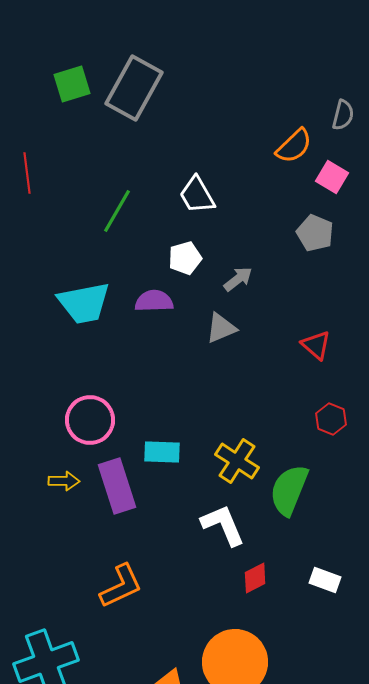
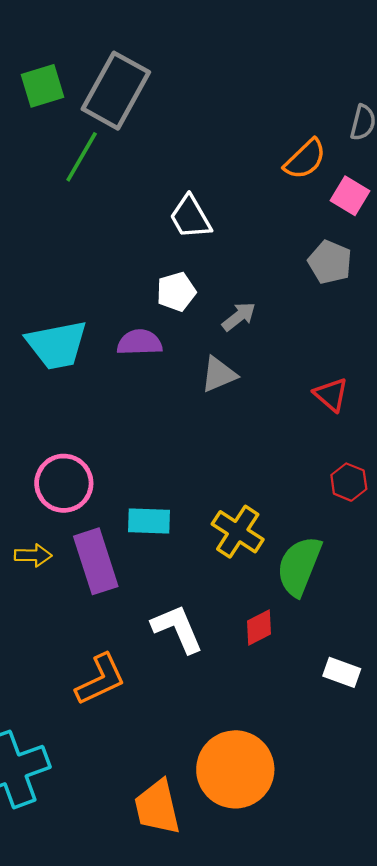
green line: (117, 211) -> (82, 157), moved
white L-shape: (223, 525) -> (177, 629), moved
red diamond: (255, 578) -> (259, 627), moved

